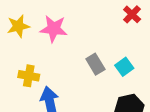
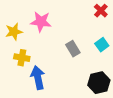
yellow star: (18, 26) -> (14, 32), moved
cyan square: (124, 67) -> (102, 45), moved

